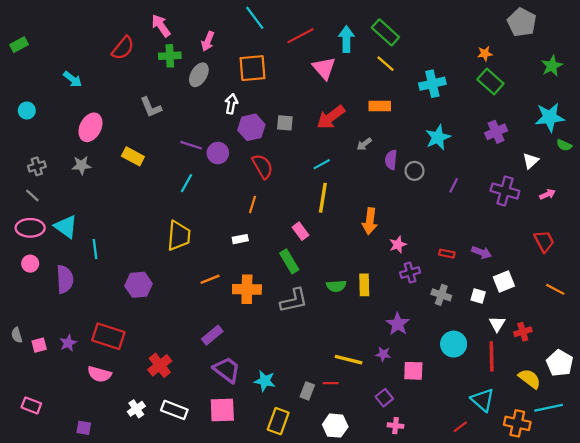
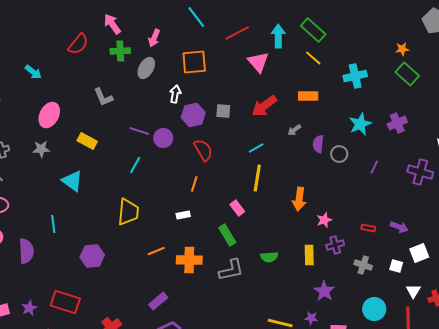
purple cross: (496, 132) -> (397, 123), moved
cyan triangle: (66, 227) -> (72, 181), moved
yellow rectangle: (364, 285) -> (309, 255), moved

